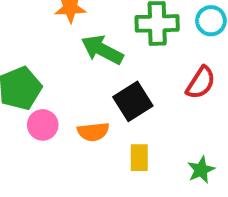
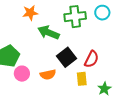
red semicircle: (201, 83) -> (92, 59), moved
yellow rectangle: (139, 158) -> (82, 79), moved

